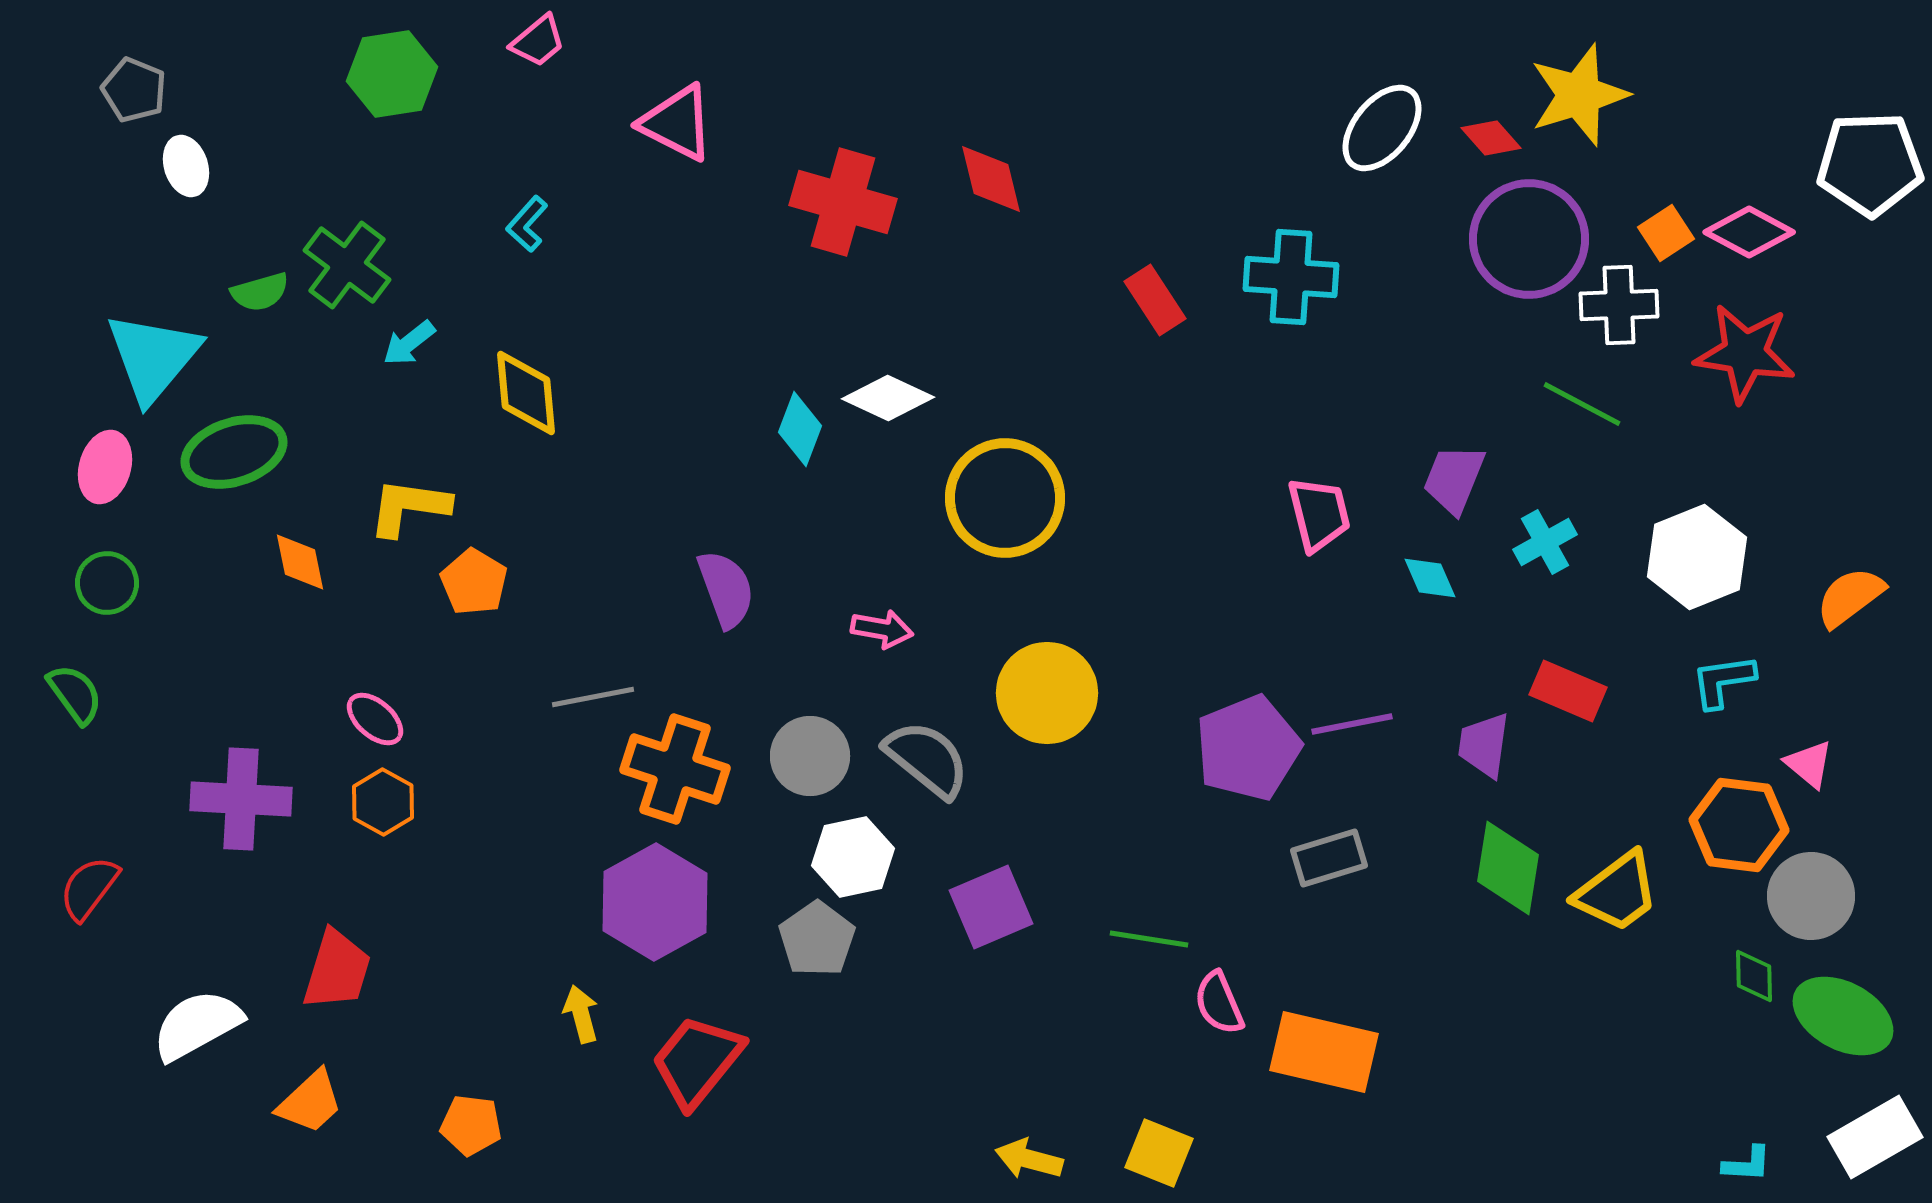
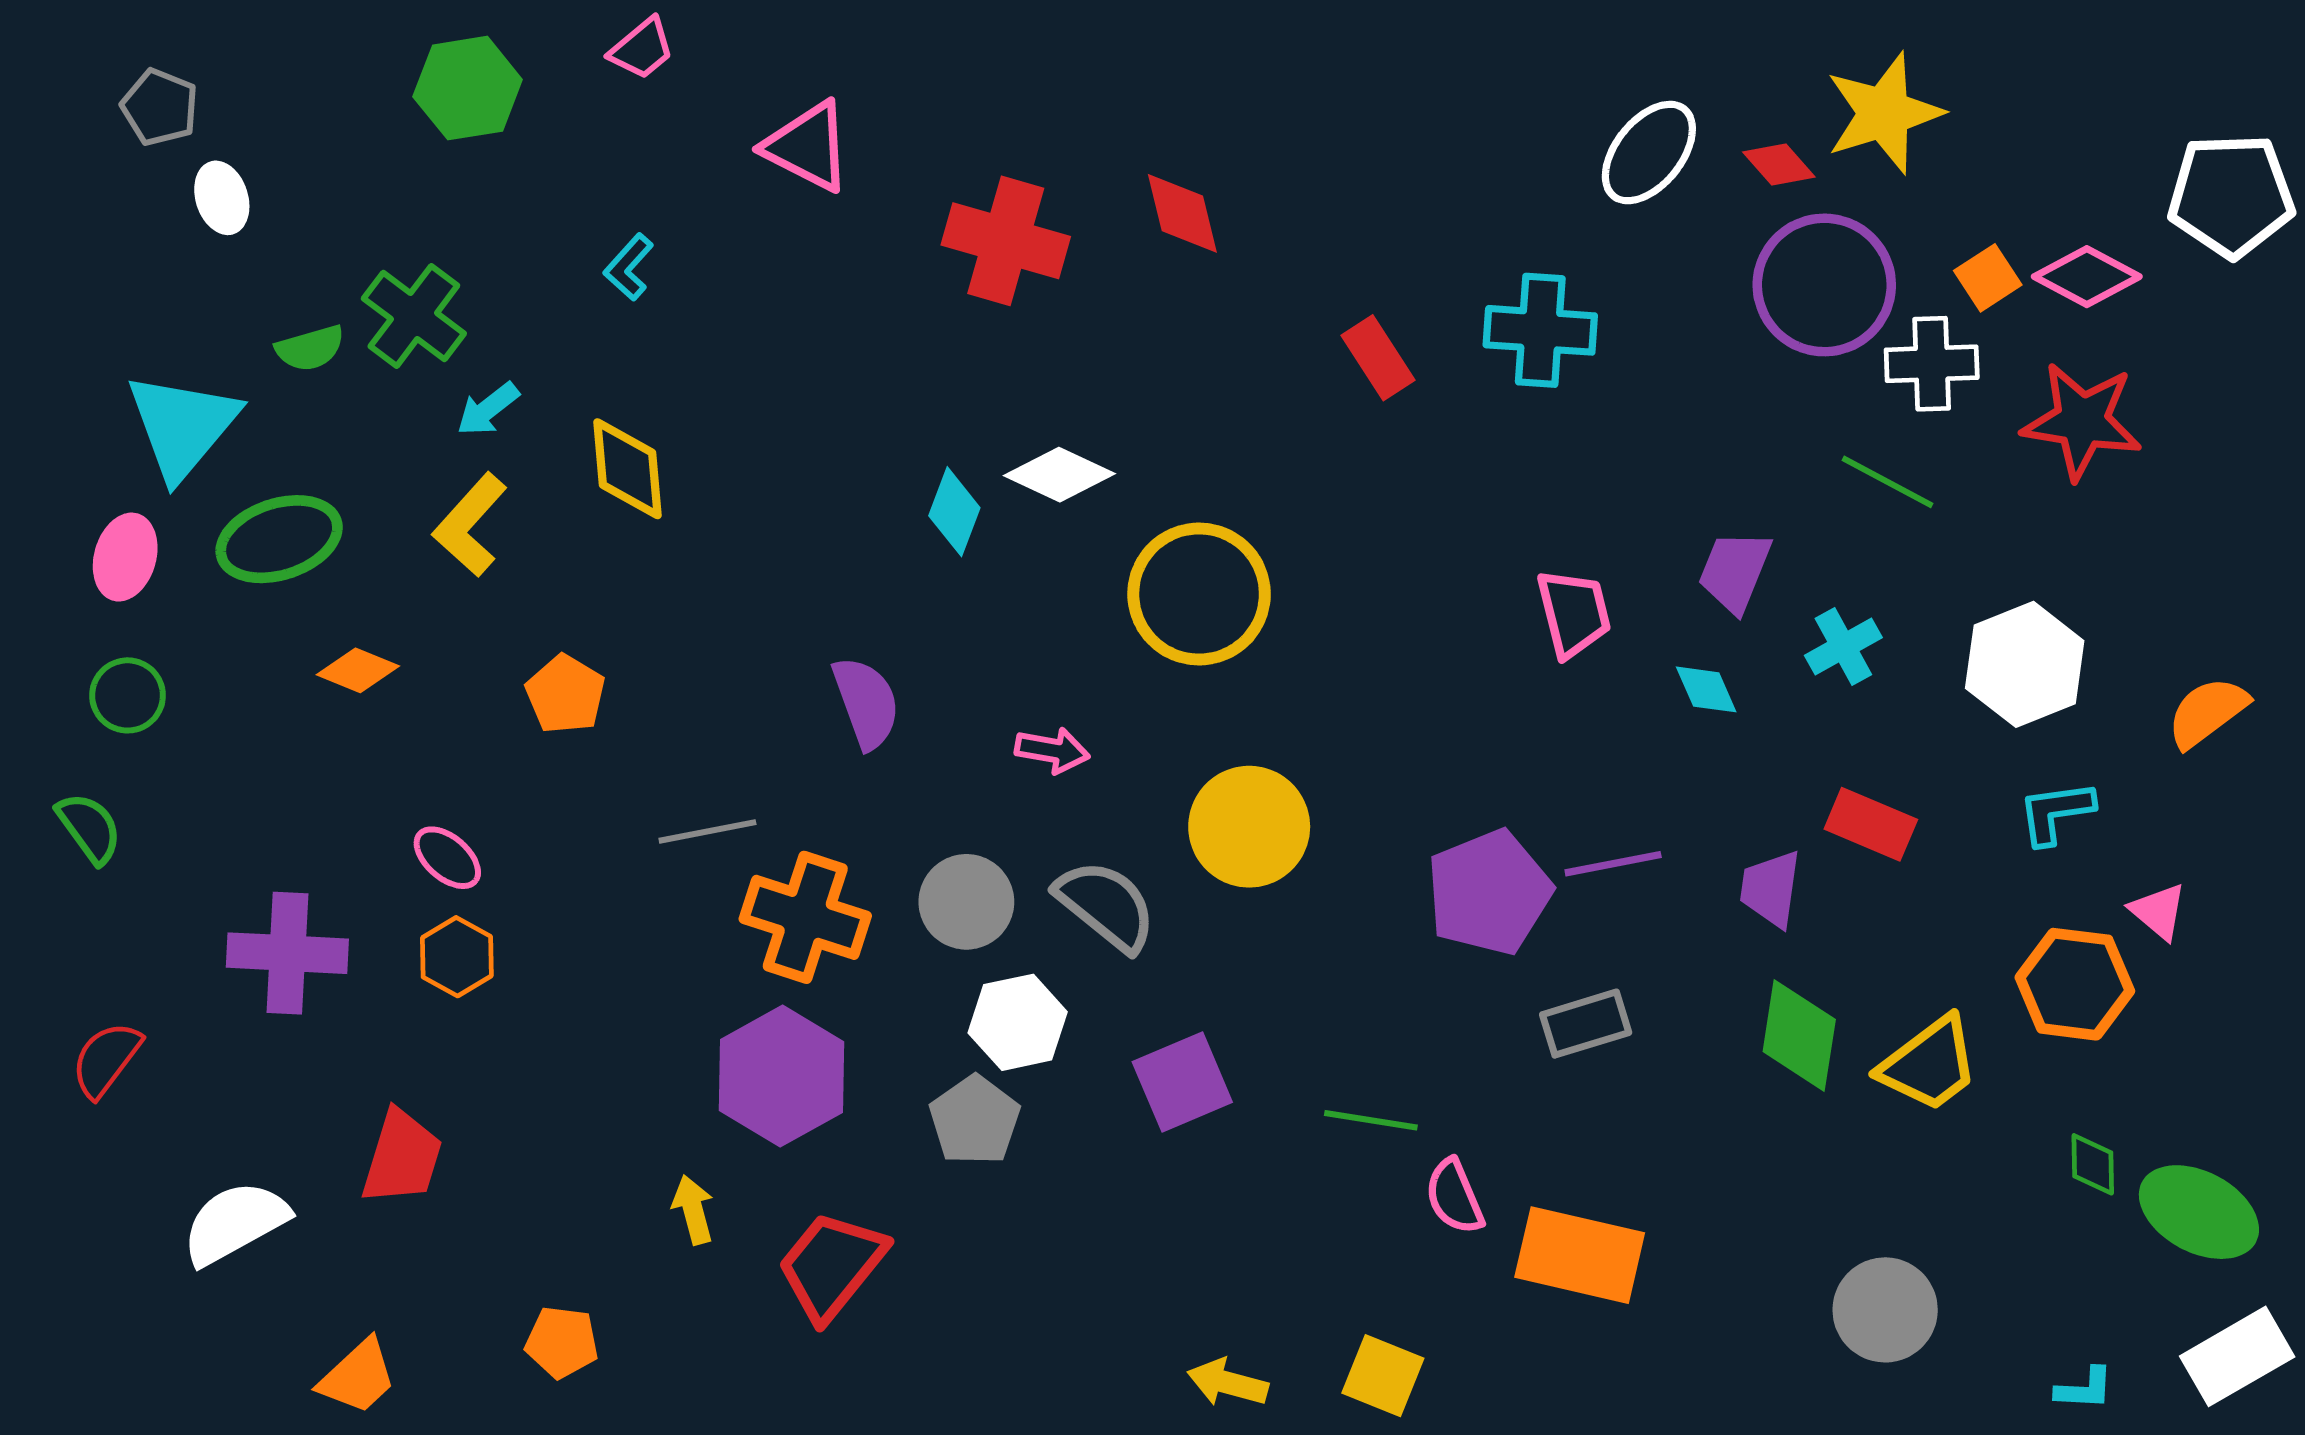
yellow L-shape: (409, 507) -> (470, 525), moved, turned -56
orange diamond: (300, 562) -> (358, 670), turned -56
gray circle: (1811, 896) -> (1885, 1310), moved
orange trapezoid: (310, 1102) -> (358, 1377), moved

